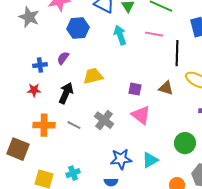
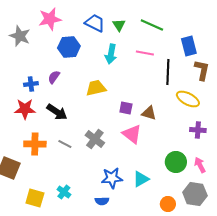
cyan arrow: (120, 35) -> (111, 54), turned -150
yellow trapezoid: (93, 76) -> (96, 88), moved
brown triangle: (166, 88) -> (149, 113), moved
red star: (34, 90) -> (25, 109), size x1.5
black arrow: (66, 93) -> (57, 112), turned 100
cyan cross: (73, 173) -> (64, 192), turned -32

